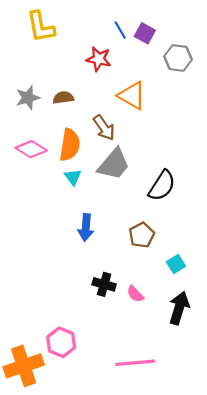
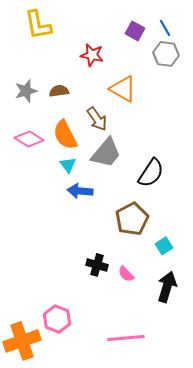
blue line: (120, 30) -> (165, 28), moved
orange semicircle: (70, 145) -> (65, 135), turned 144
blue arrow: (86, 227) -> (80, 191), moved, turned 90
brown pentagon: (142, 235) -> (132, 219), size x1.4

